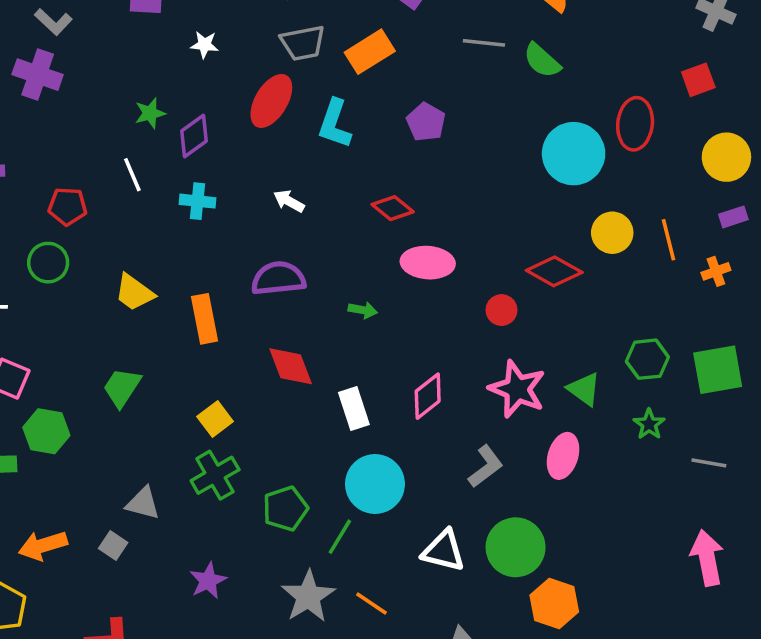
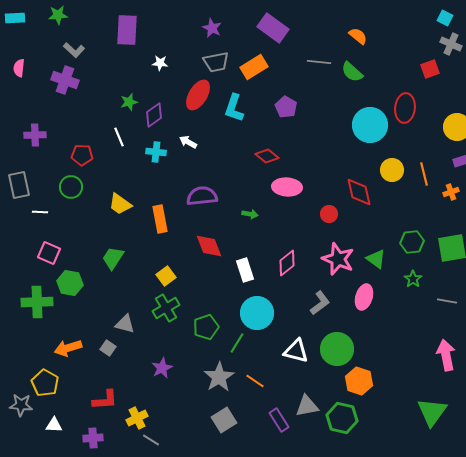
red square: (698, 80) -> (430, 69), moved
white arrow: (289, 201) -> (188, 142), moved
red diamond: (554, 271) -> (359, 192), turned 48

